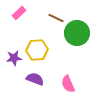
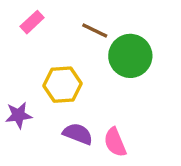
purple star: (14, 58) -> (19, 115), moved
purple semicircle: (35, 79) -> (78, 134), moved

